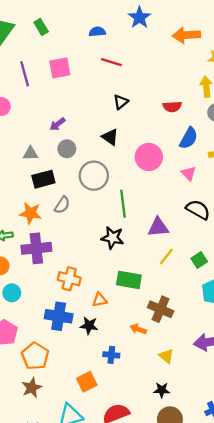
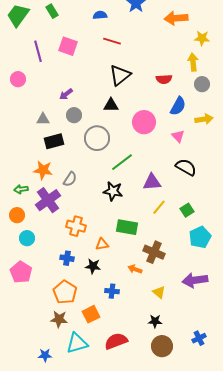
pink square: (60, 68) -> (68, 46), turned 30
black triangle: (121, 102) -> (120, 75), size x1.6
black triangle: (110, 137) -> (111, 105), turned -35
green line: (123, 204) -> (122, 162), turned 60
gray semicircle: (62, 205) -> (70, 179), moved
purple cross: (36, 248) -> (48, 200), turned -30
blue cross: (59, 316) -> (67, 258), size x0.6
orange pentagon: (35, 356) -> (65, 292), moved
brown star: (32, 388) -> (59, 319), moved, turned 30

